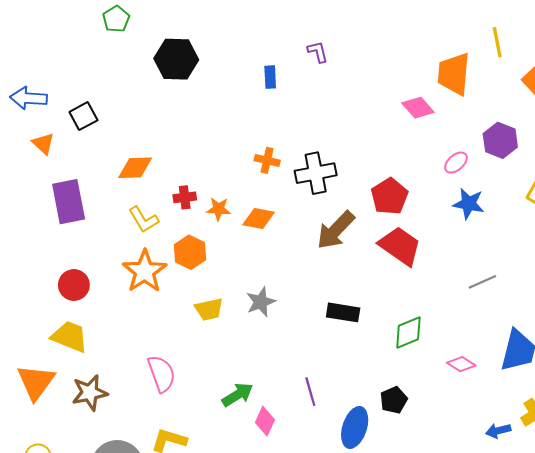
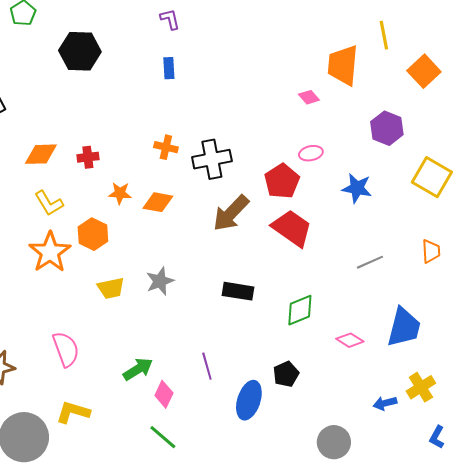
purple L-shape: (318, 52) -> (170, 19), moved
pink diamond: (418, 108) -> (309, 97), size x0.7
pink ellipse: (456, 163) -> (311, 153), moved, turned 30
red cross: (185, 197) -> (88, 157), moved

